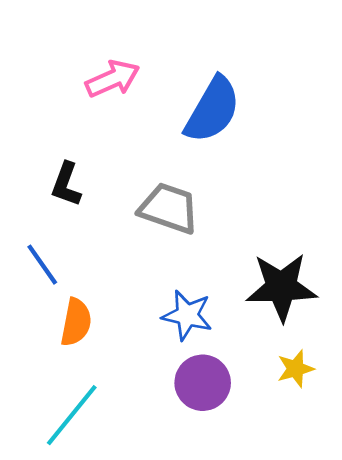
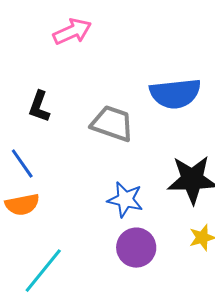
blue semicircle: (212, 110) -> (175, 94), moved, turned 54
orange semicircle: (76, 322) -> (22, 205), moved, turned 68

